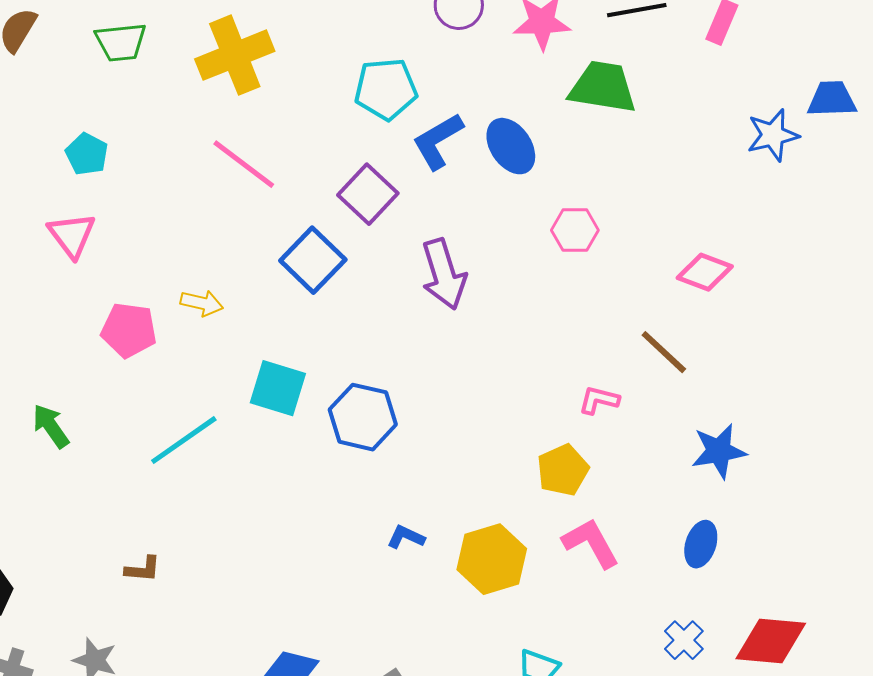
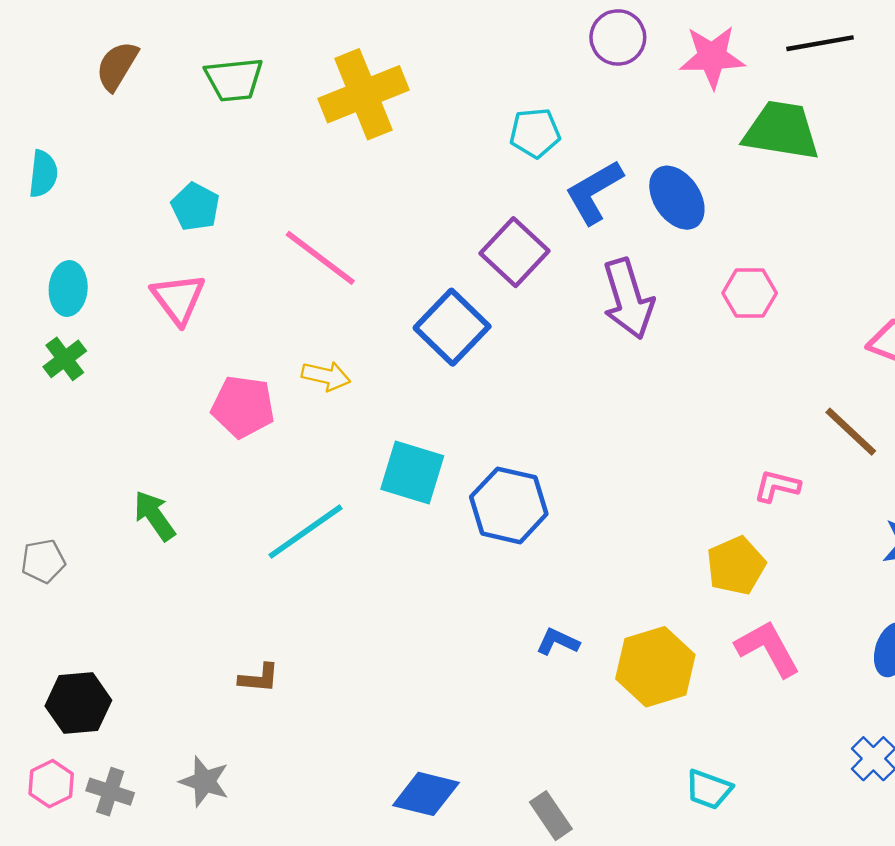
cyan pentagon: (386, 89) -> (535, 133), size x0.7
pink line: (244, 164) -> (320, 258), moved
purple arrow: (444, 274) -> (628, 299), moved

